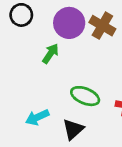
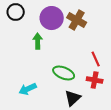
green arrow: (51, 53) -> (38, 41), turned -35
black triangle: (73, 129) -> (73, 98), moved

